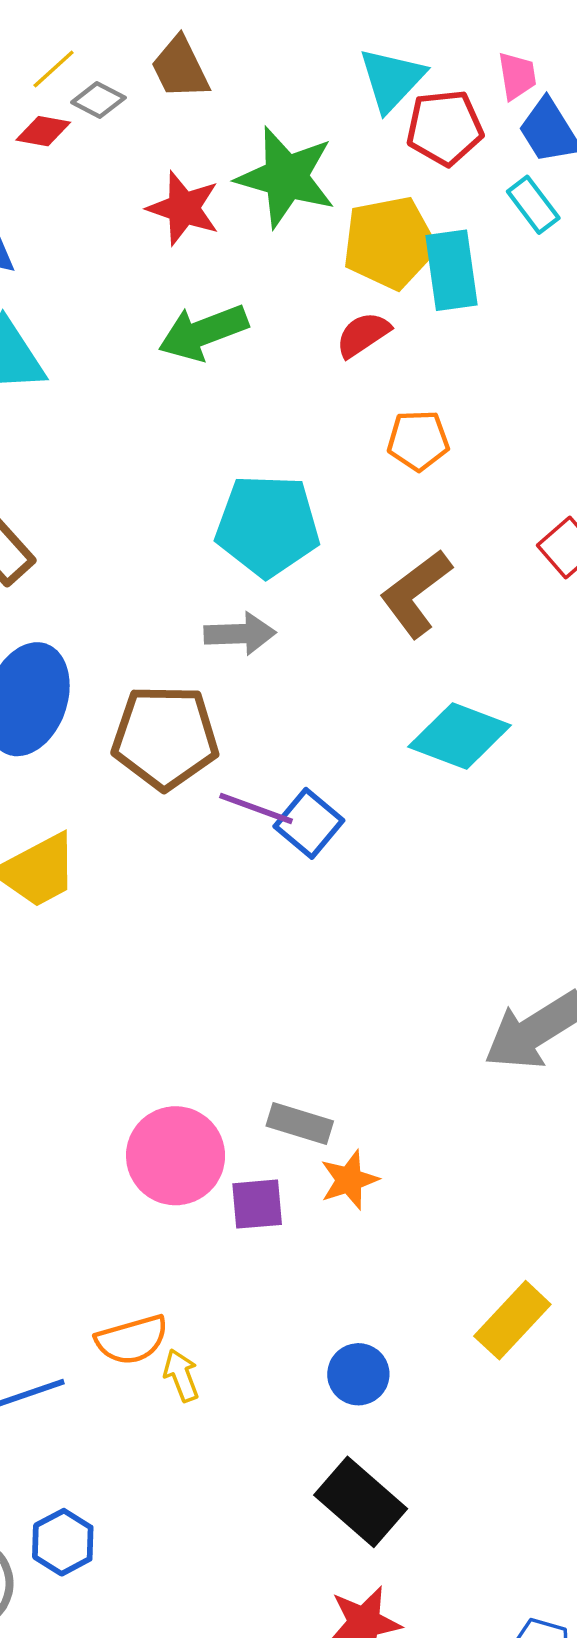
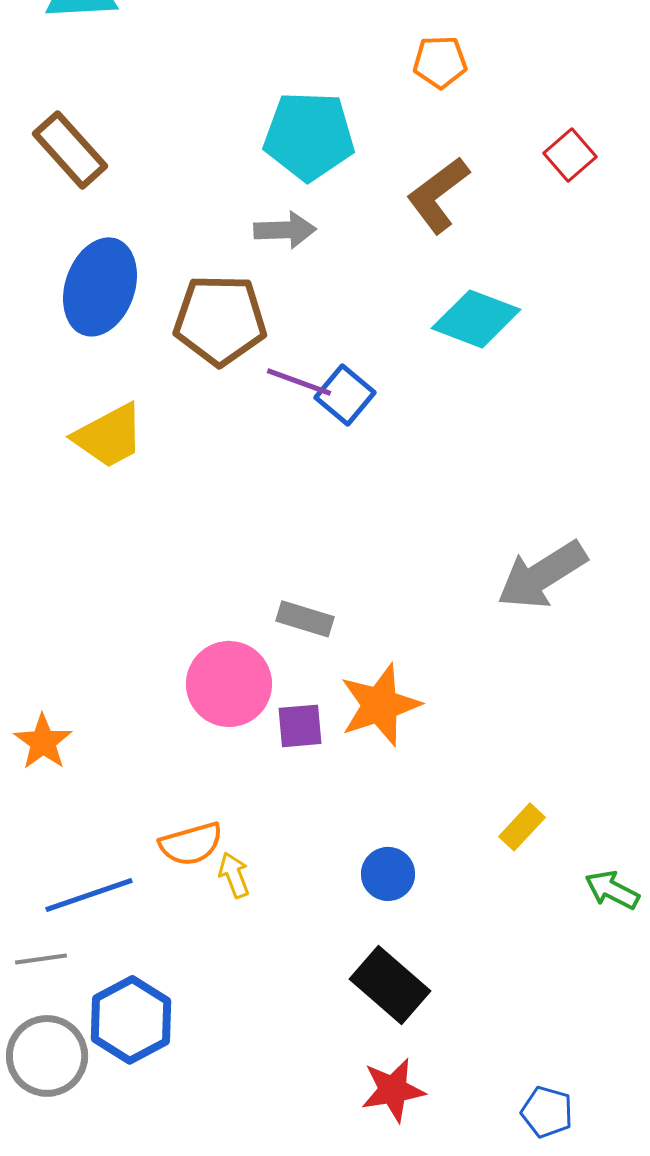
gray rectangle: (300, 1124) -> (305, 619), moved
orange star: (349, 1180) -> (380, 705), size x1.6
yellow rectangle: (512, 1320) -> (522, 827), size x0.7
blue hexagon: (63, 1542) -> (131, 1020), size x1.5

